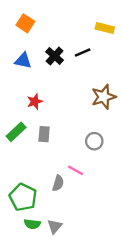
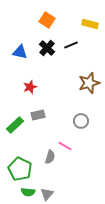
orange square: (25, 23) -> (47, 20), moved
green rectangle: (16, 132) -> (15, 125), moved
gray rectangle: (44, 134) -> (38, 115), turned 72

